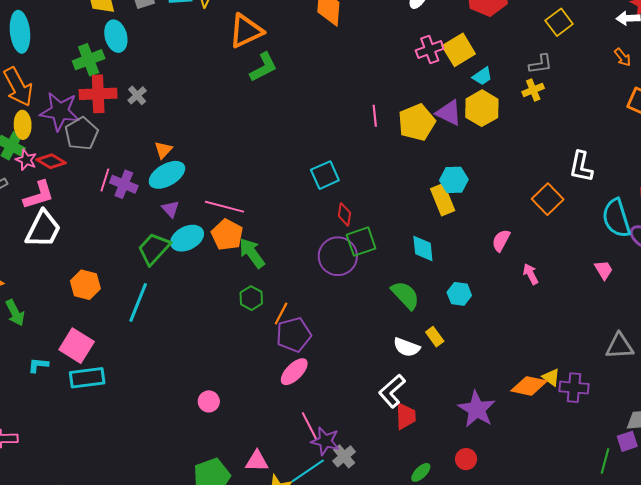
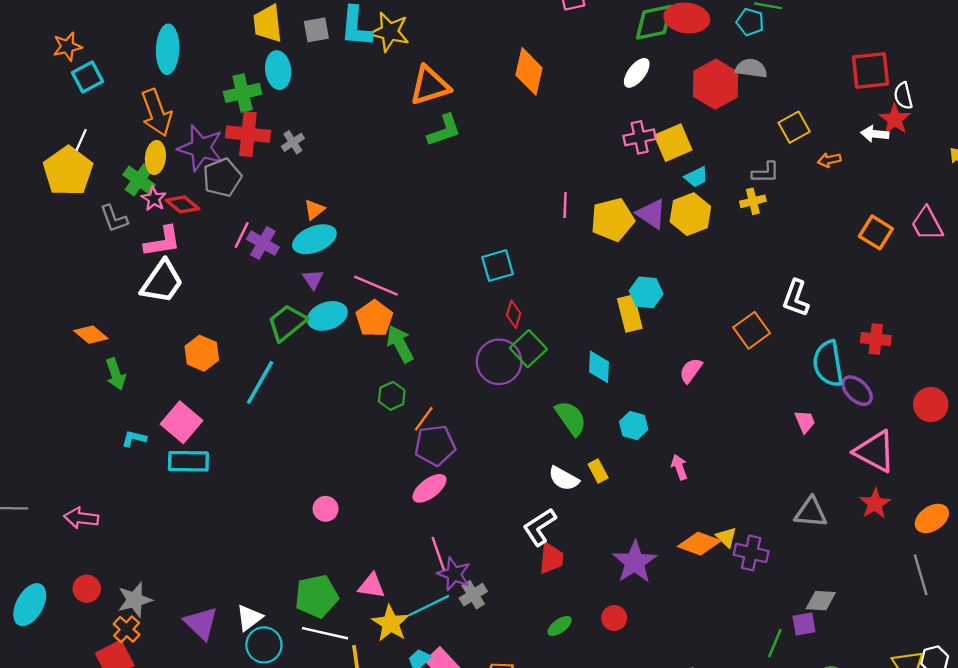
orange arrow: (623, 57) -> (829, 160), moved, turned 108
green square: (361, 242) -> (528, 349), turned -32
pink arrow: (531, 274) -> (679, 467), moved

